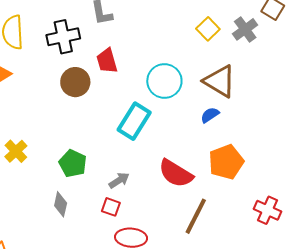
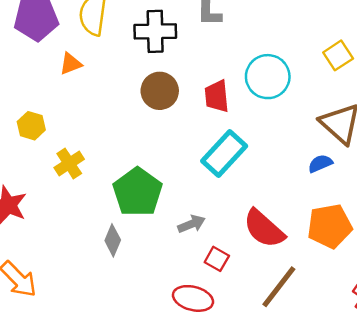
red trapezoid: (107, 61) -> (217, 96), moved
cyan circle: (164, 81) -> (268, 77), moved
green pentagon: (73, 163) -> (138, 192), size x1.4
red square: (111, 207) -> (217, 259), moved

